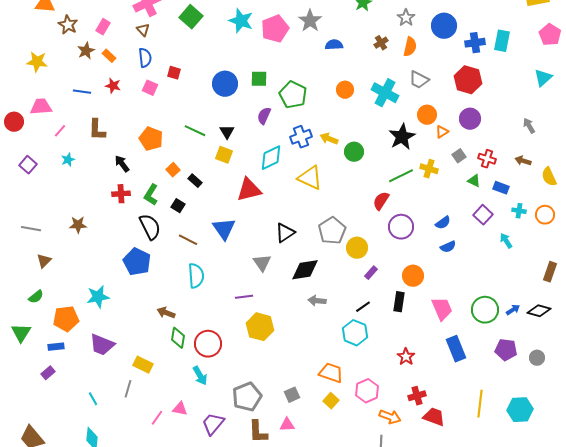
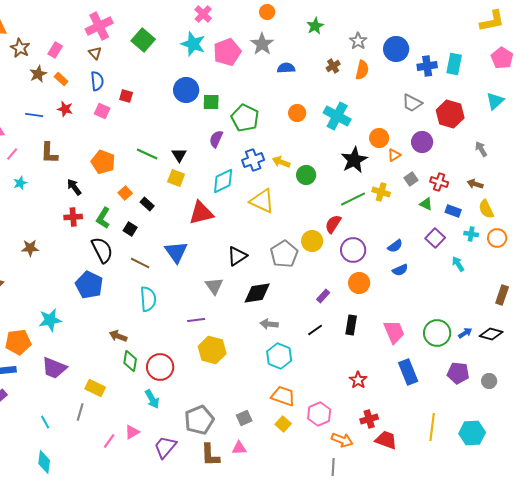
gray trapezoid: (419, 80) -> (412, 103), moved
red hexagon: (468, 80) -> (450, 114), moved
blue circle: (225, 84) -> (186, 90), moved
yellow semicircle: (549, 177) -> (486, 209), moved
yellow circle: (357, 248) -> (312, 241), moved
orange circle: (413, 276) -> (359, 283), moved
cyan hexagon: (355, 333) -> (279, 356), moved
pink triangle: (180, 409) -> (132, 432), turned -42

